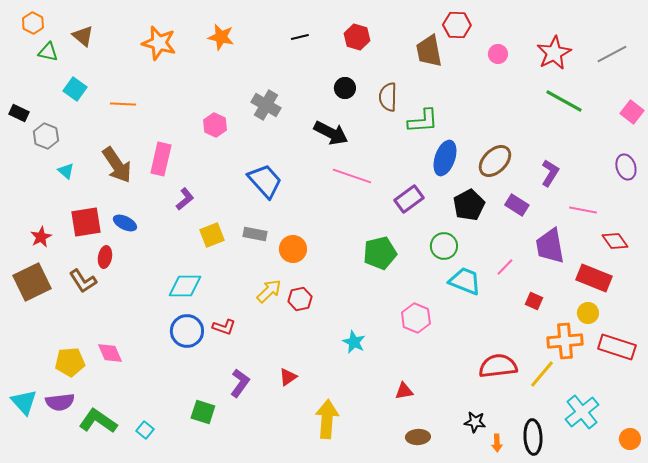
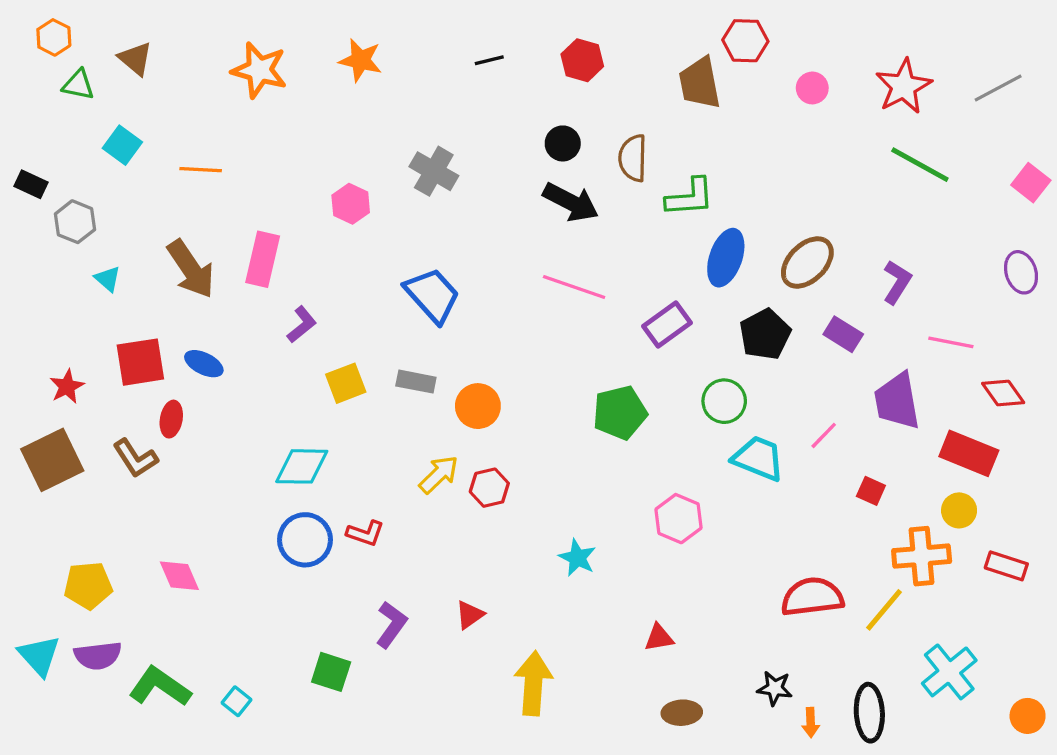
black arrow: (331, 133) -> (571, 202), moved
red rectangle: (617, 347) -> (1006, 566), size x0.7
yellow pentagon: (70, 362) -> (88, 585), moved

